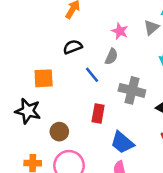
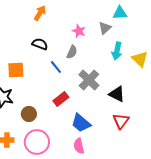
black semicircle: (73, 47) -> (40, 44), turned 42
gray cross: (132, 90) -> (89, 80), turned 30
red rectangle: (98, 113) -> (61, 99), turned 42

